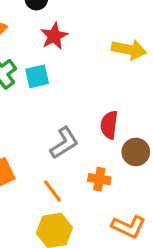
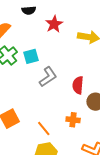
red star: (54, 36) -> (54, 24), moved
gray L-shape: (64, 143) -> (48, 77), moved

